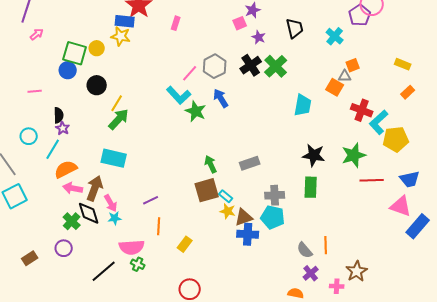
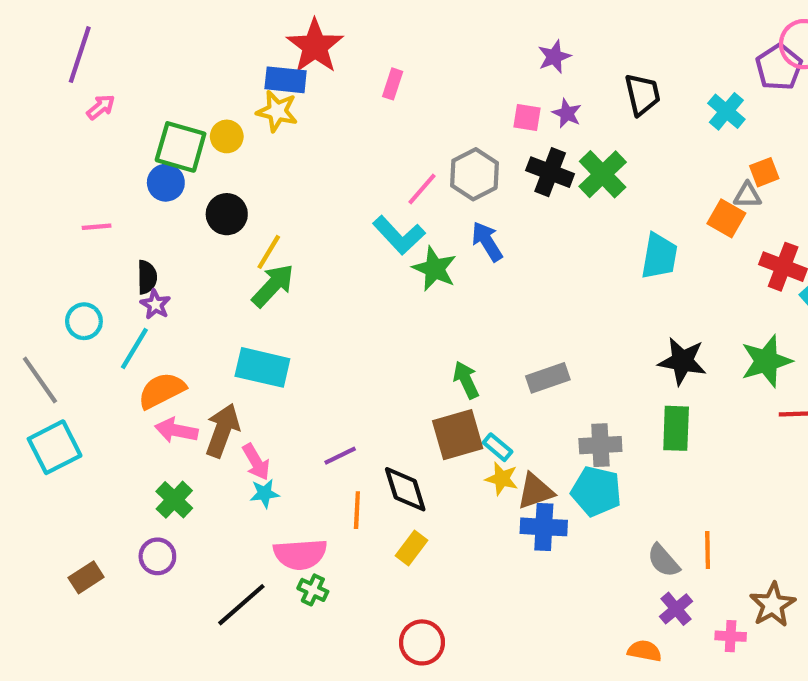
pink square: (240, 23) -> (527, 118), moved, turned 32
black cross: (251, 65) -> (550, 172), turned -35
black diamond: (89, 213) -> (405, 489), moved

